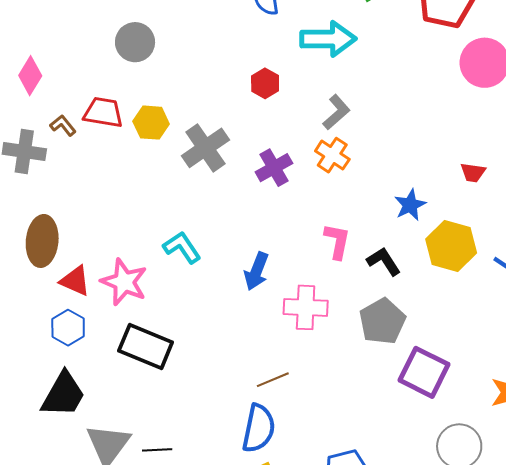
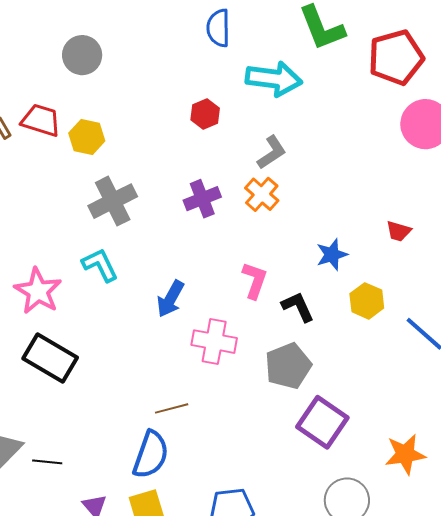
gray cross: (205, 148) -> (113, 201), moved
yellow hexagon: (451, 246) -> (367, 301), size x0.7

